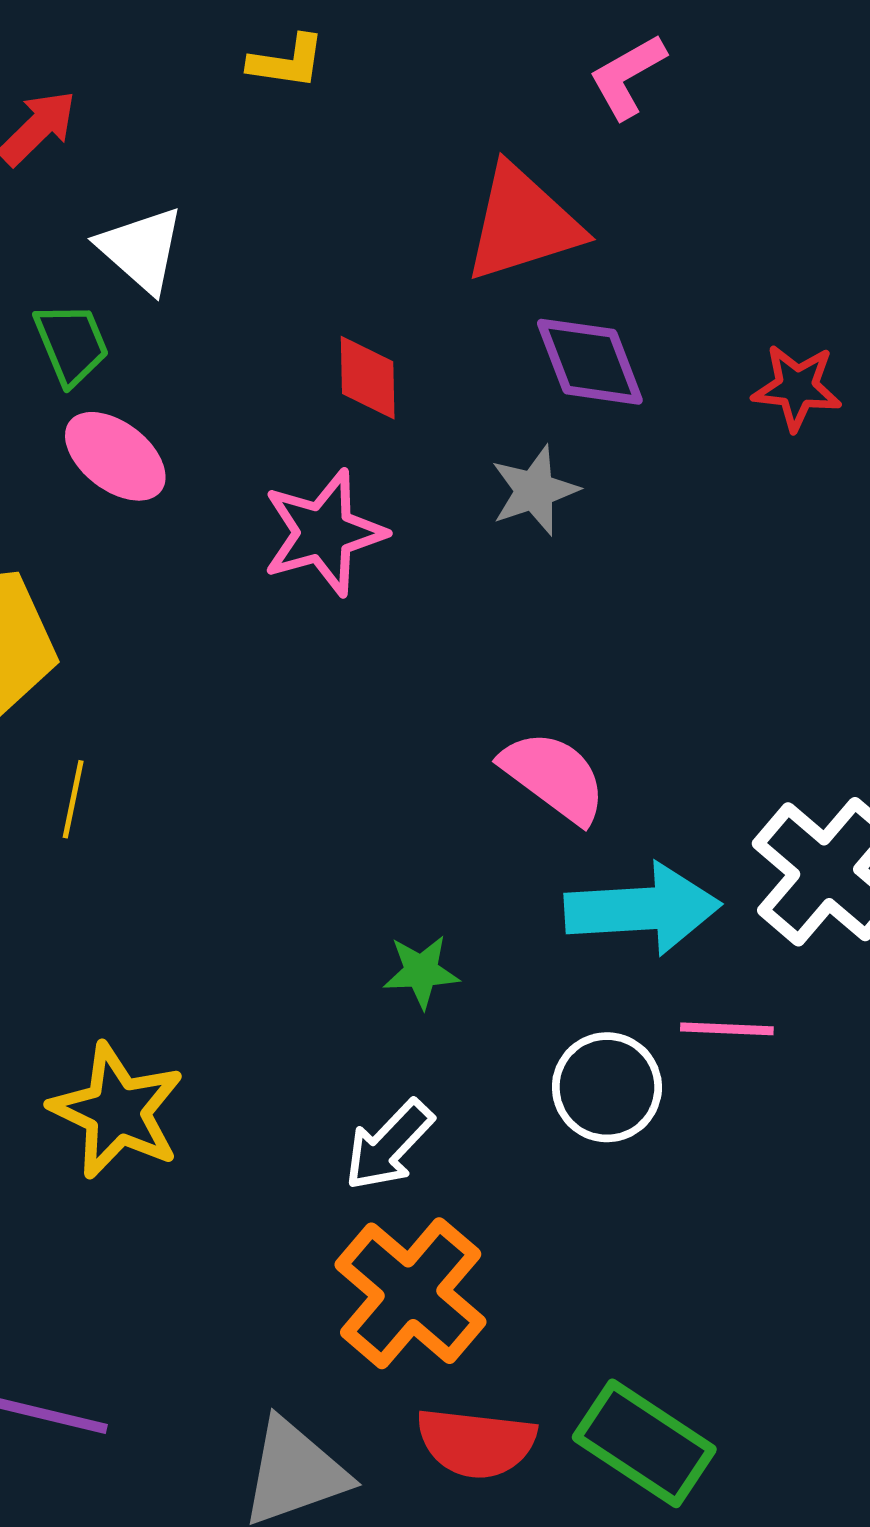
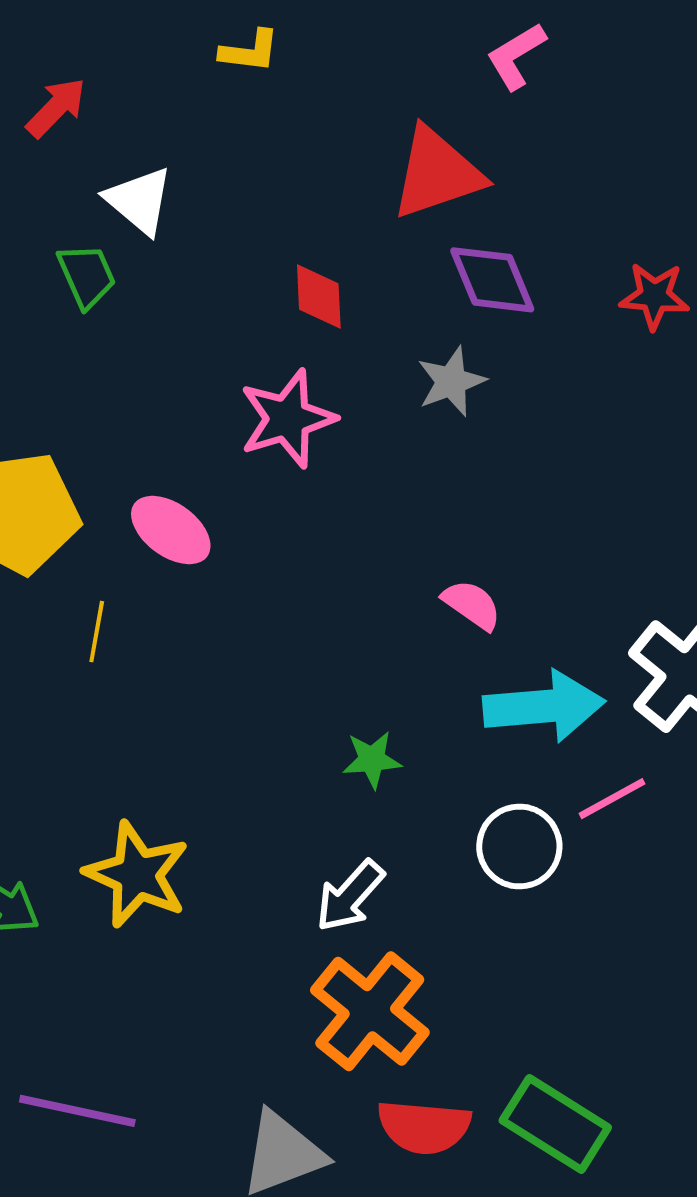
pink ellipse: (115, 456) -> (171, 530), moved
pink semicircle: (554, 777) -> (472, 605), size x0.7
pink line: (727, 1029) -> (612, 799), turned -30

